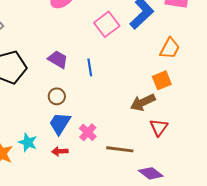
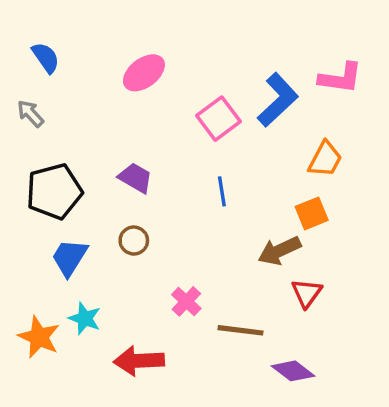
blue line: (90, 67) -> (222, 191), moved
blue trapezoid: (60, 123) -> (69, 257), moved
red arrow: (60, 151) -> (139, 361), moved, size x1.8

